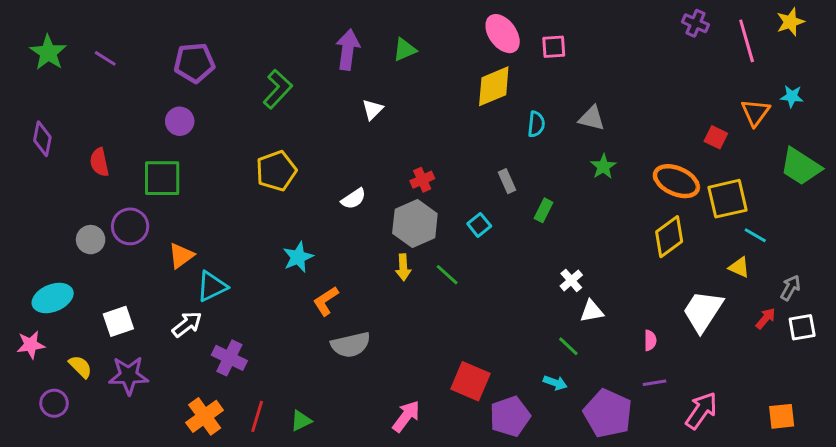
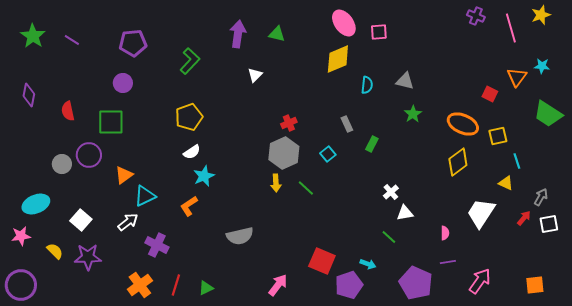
green triangle: (405, 50) -> (277, 34), turned 36
white semicircle: (354, 199) -> (192, 152), moved
yellow square: (728, 199) -> (498, 136), size x0.7
cyan line: (755, 235) -> (517, 161), turned 42
orange L-shape: (326, 301) -> (189, 206), moved
white square: (118, 321) -> (81, 220), turned -30
cyan arrow: (555, 383) -> (368, 264), moved
purple circle: (54, 403) -> (21, 285), moved, size x1.6

